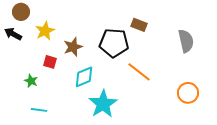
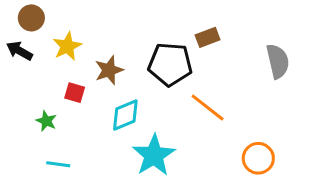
brown rectangle: (139, 25) -> (208, 37), turned -42
orange circle: (188, 93) -> (258, 158), moved

